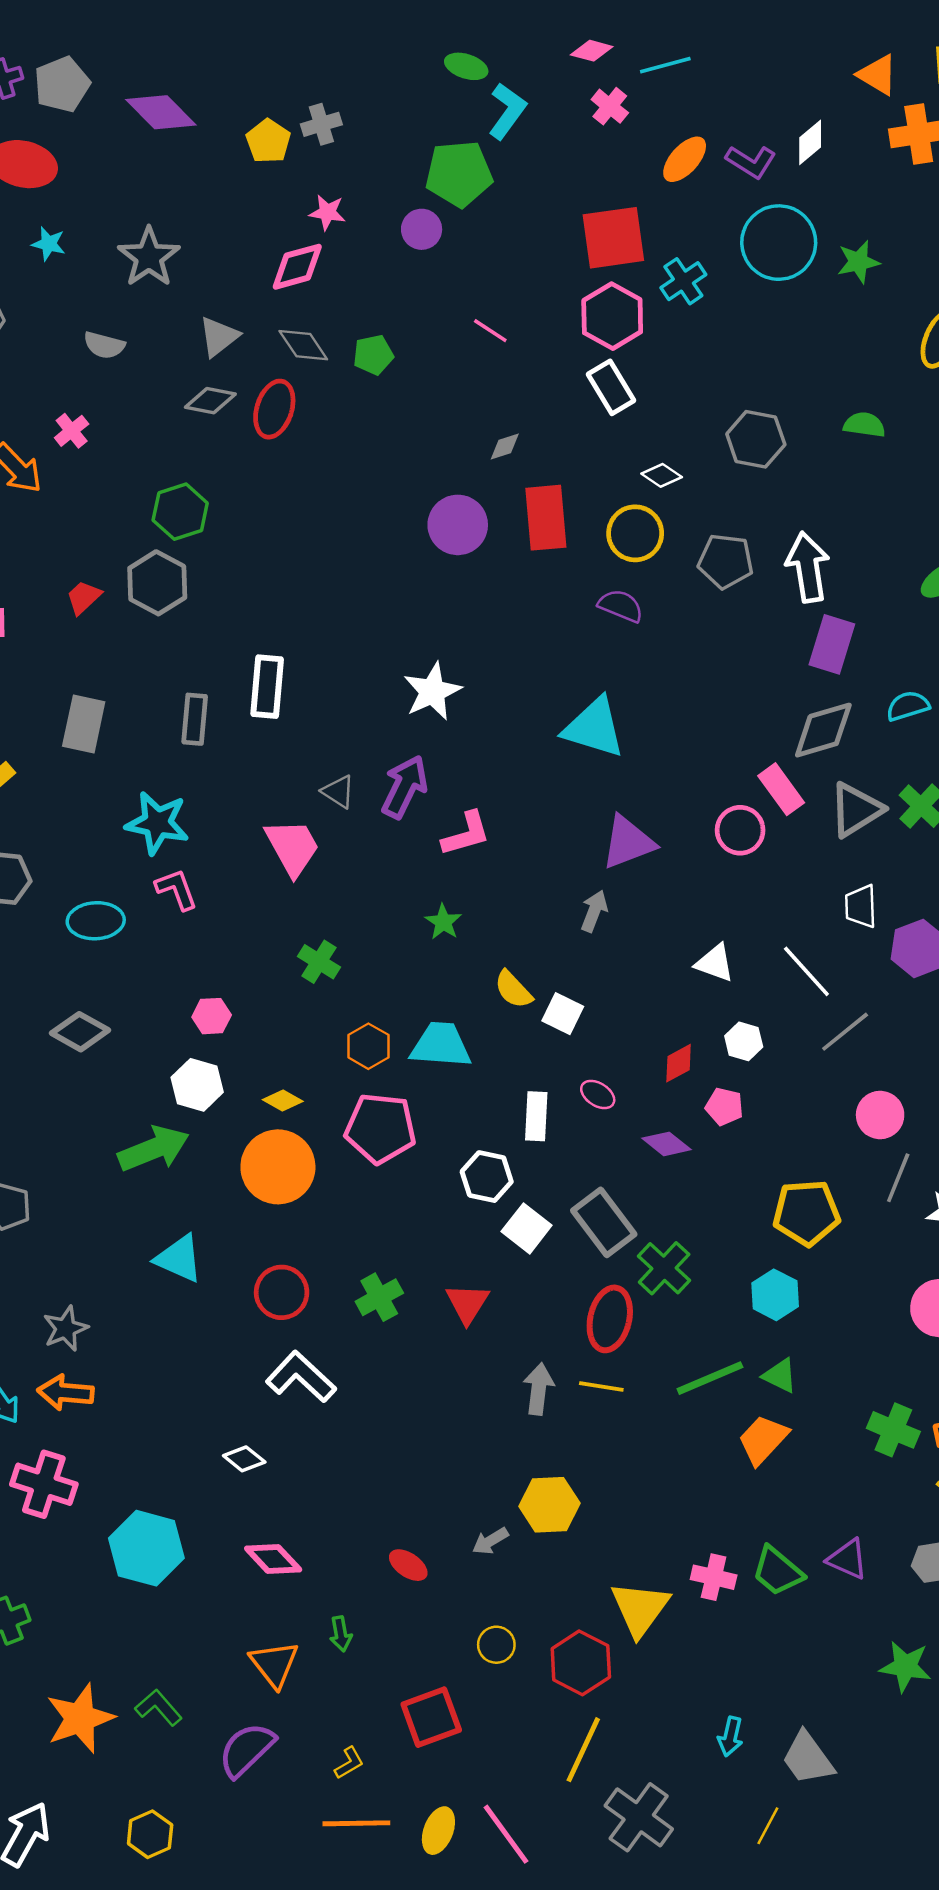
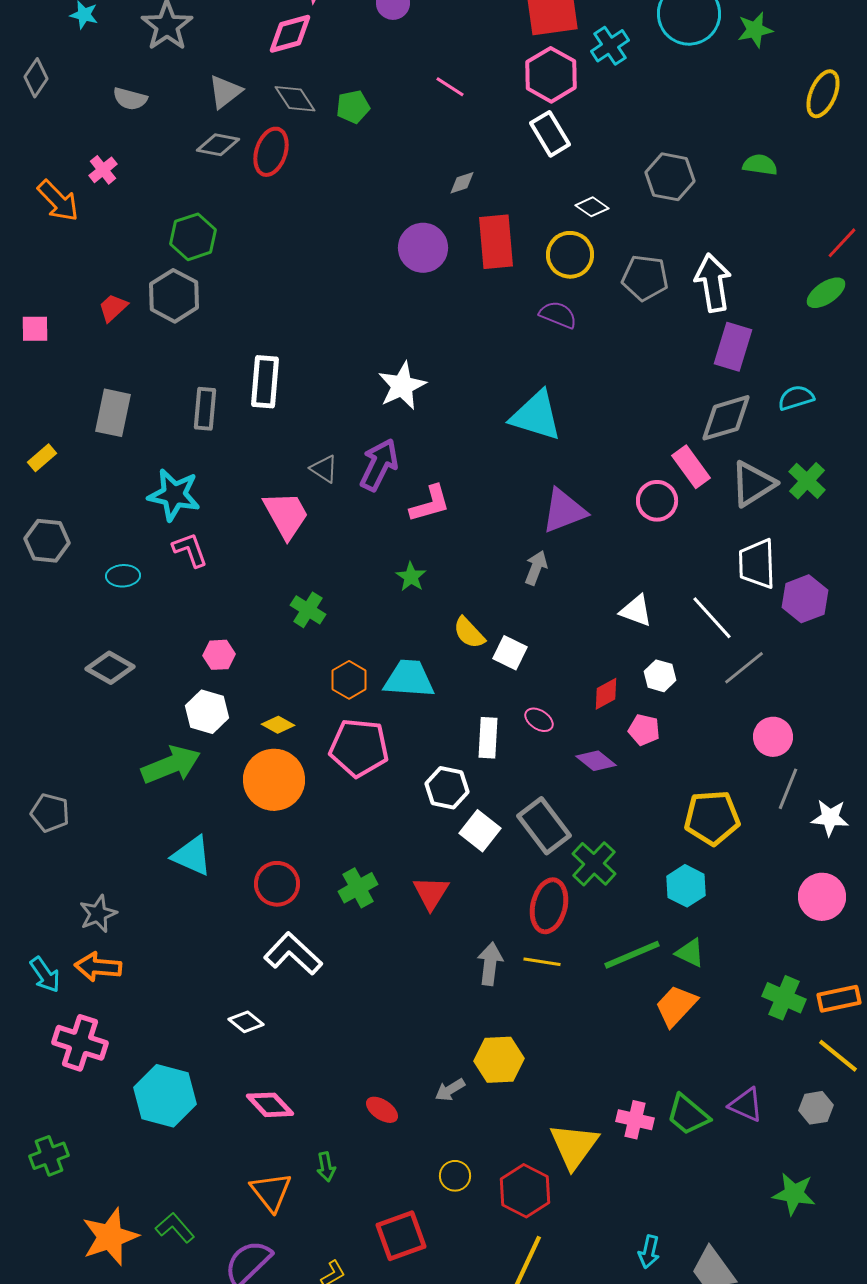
white trapezoid: (861, 906) -> (757, 564), size x1.4
cyan ellipse: (96, 921) -> (123, 576), size x0.7

